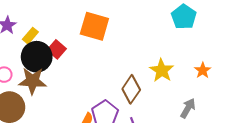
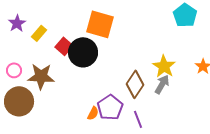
black circle: (37, 57) -> (83, 52), moved
gray arrow: (188, 108) -> (162, 84), moved

